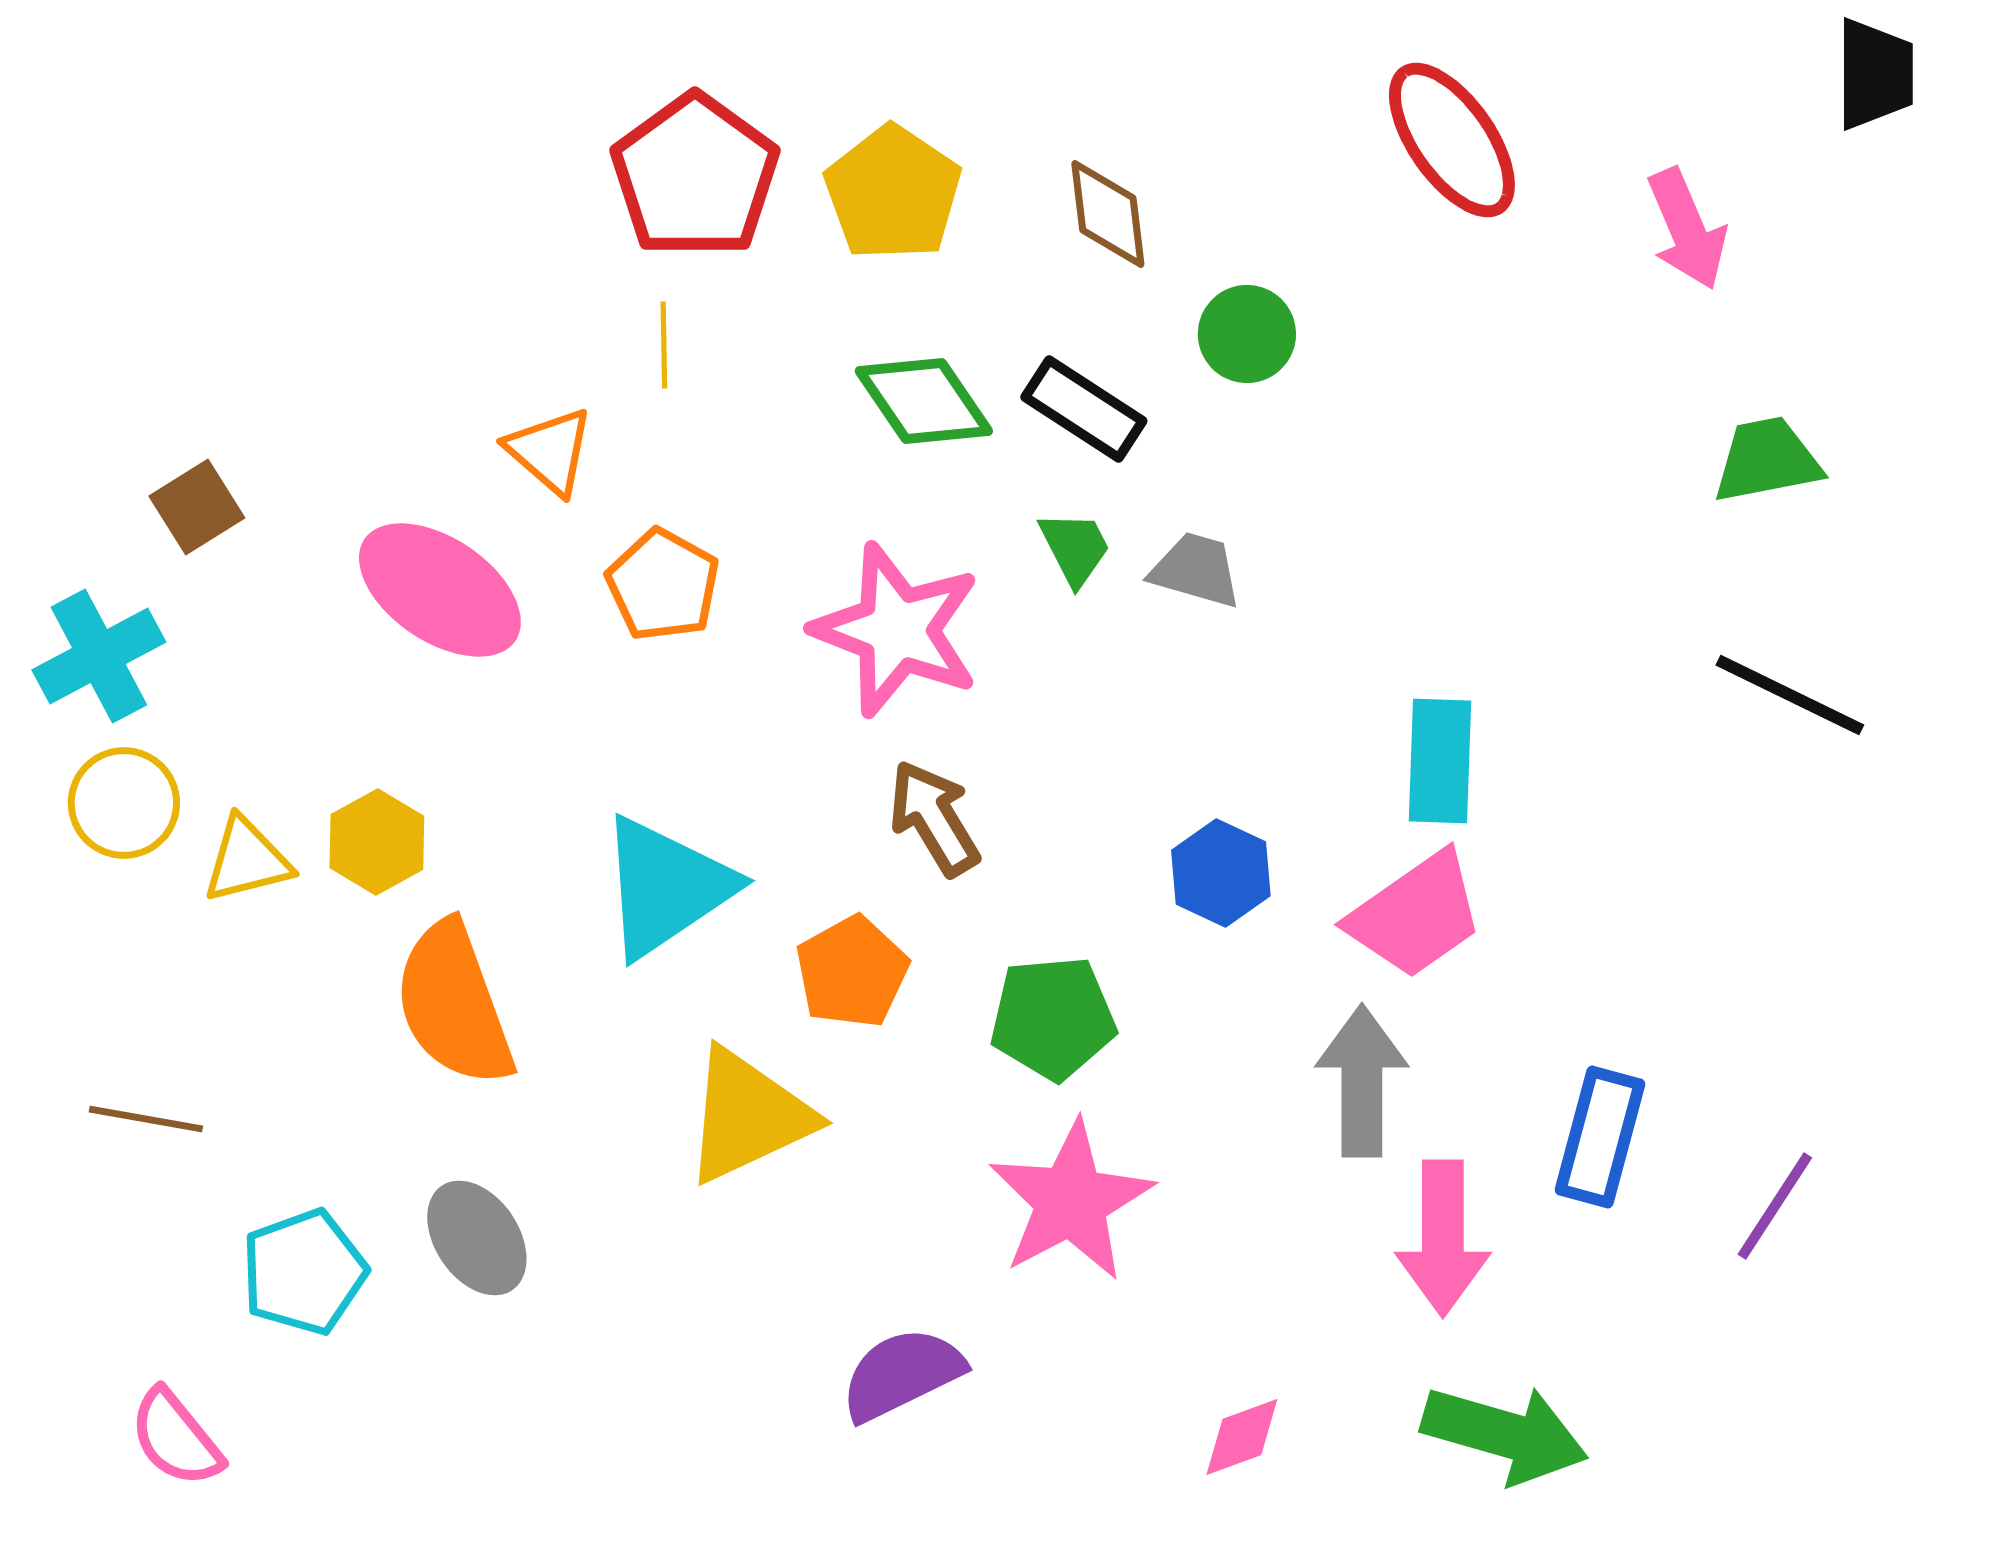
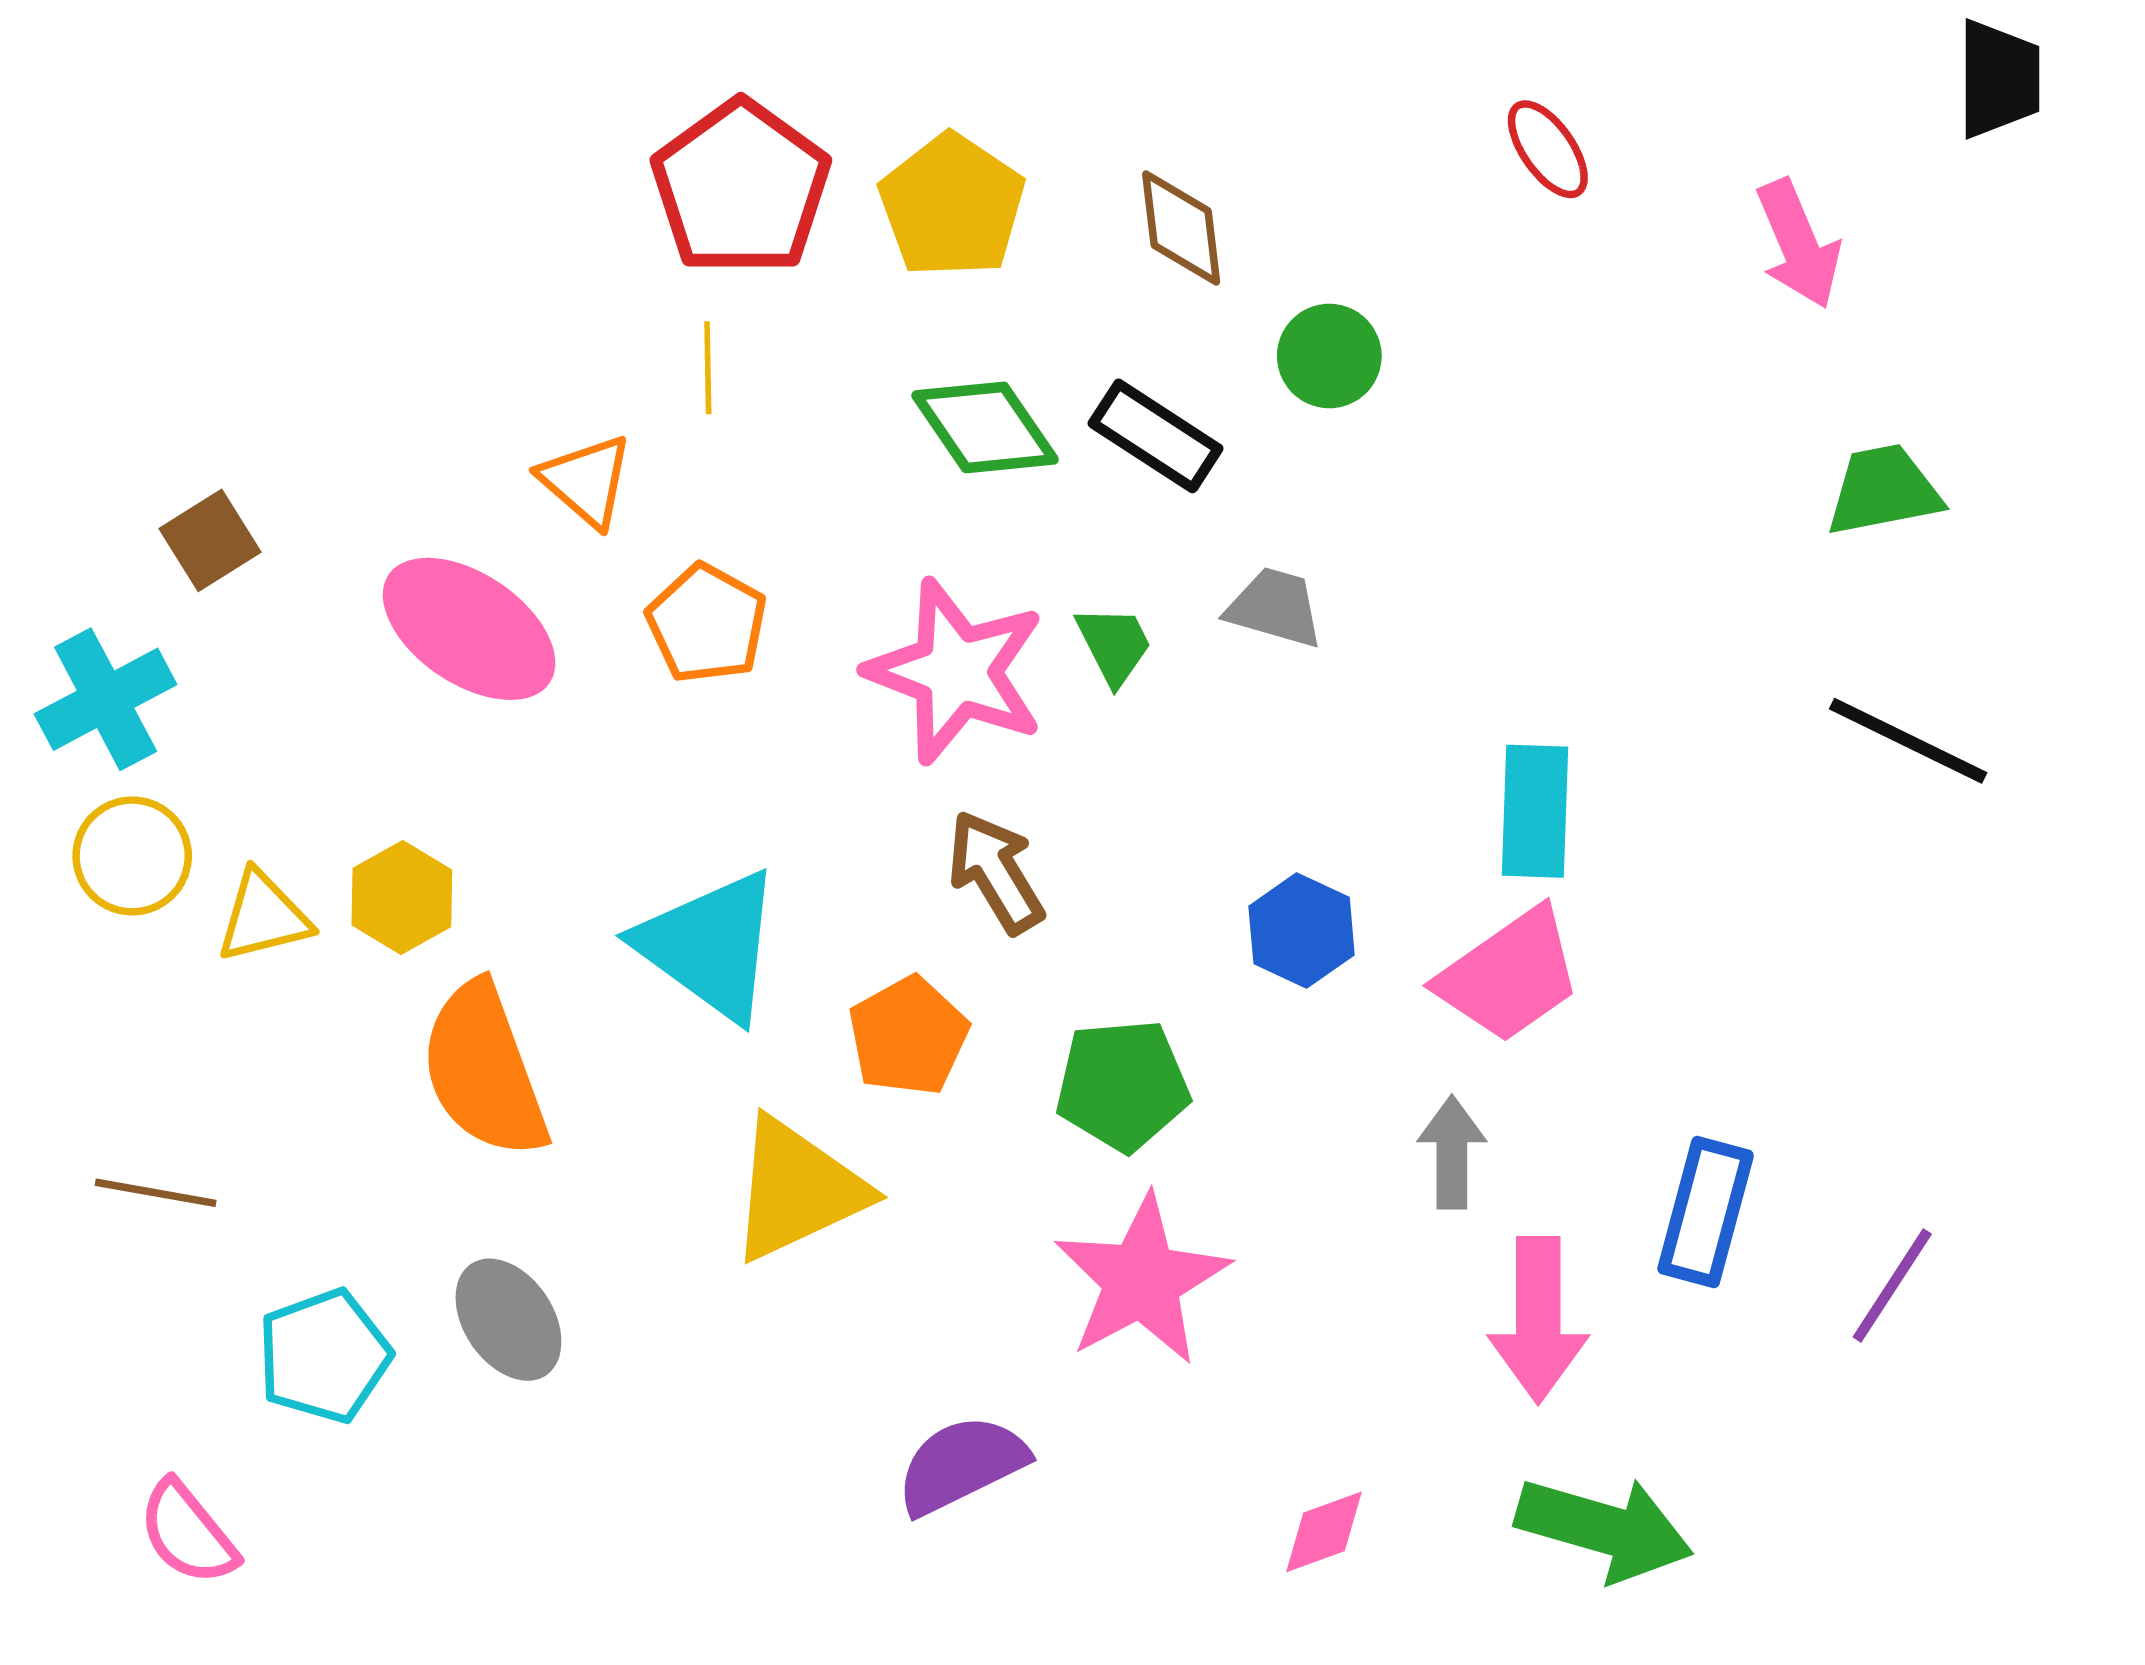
red ellipse: (1452, 140) -> (1548, 149), size x0.6
green trapezoid: (1075, 548) -> (1114, 645), moved
cyan triangle: (666, 887) -> (710, 945), turned -50
gray arrow: (1362, 1081) -> (1452, 1152), size x0.7

